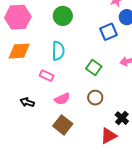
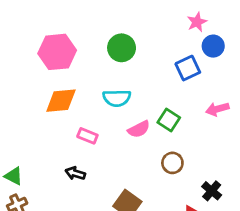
cyan semicircle: (58, 51) -> (117, 98), turned 90
pink rectangle: (47, 76) -> (87, 136), moved
pink semicircle: (62, 99) -> (139, 129), moved

